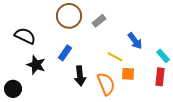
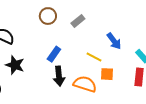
brown circle: (69, 16) -> (48, 16), size x0.7
blue rectangle: (65, 53) -> (54, 54), moved
orange semicircle: (106, 84) -> (85, 84), turned -50

